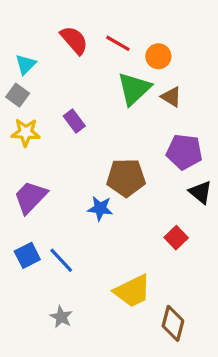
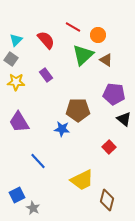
red semicircle: (74, 40) -> (46, 40), moved
purple trapezoid: (30, 197) -> (19, 122), turned -75
blue square: (27, 255) -> (17, 195), moved
gray star: (61, 317) -> (33, 208), moved

